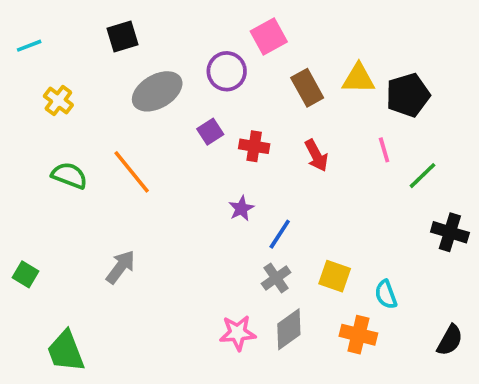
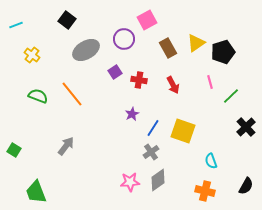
black square: (122, 37) -> (67, 20), turned -36
yellow triangle: (358, 79) -> (196, 43), turned -36
black cross: (450, 232) -> (246, 127), turned 30
yellow square: (335, 276) -> (183, 131), moved, size x1.4
orange cross: (358, 335) -> (205, 191), moved

